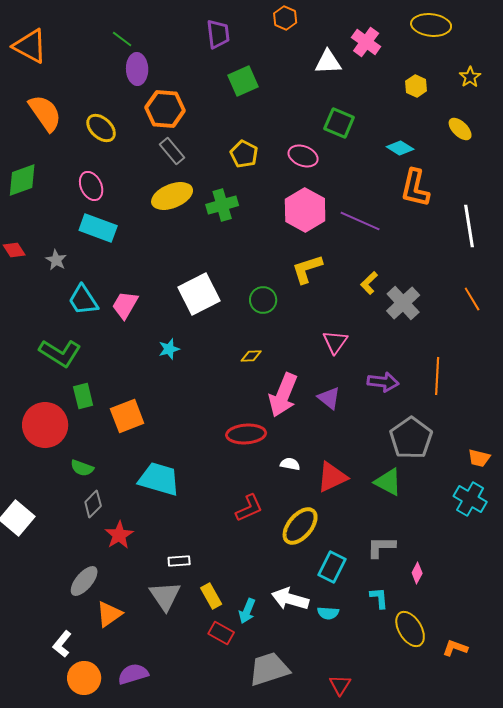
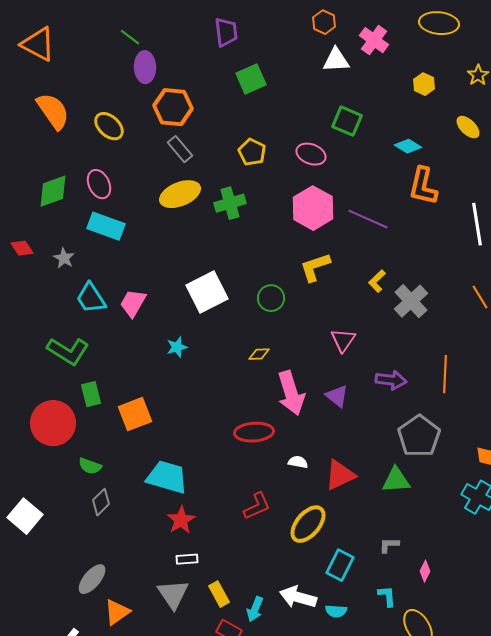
orange hexagon: (285, 18) -> (324, 22), moved
green diamond: (22, 180) -> (53, 191), moved
pink arrow: (283, 395) -> (291, 393), turned -39
green triangle: (388, 482) -> (396, 480), turned -32
red star: (119, 535) -> (181, 520), moved
gray L-shape: (381, 547) -> (389, 545), size x0.7

